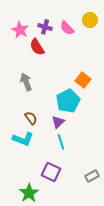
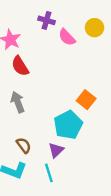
purple cross: (45, 27) -> (46, 20), moved
red semicircle: (37, 47) -> (20, 66), moved
cyan line: (61, 142) -> (49, 173), moved

